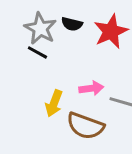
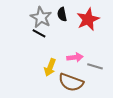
black semicircle: (72, 24) -> (62, 14), turned 64

